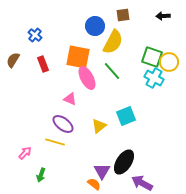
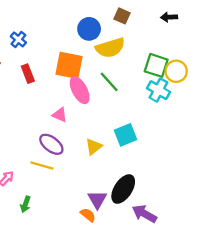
brown square: (123, 15) -> (122, 16), turned 32
yellow semicircle: (113, 42) -> (110, 48), turned 45

